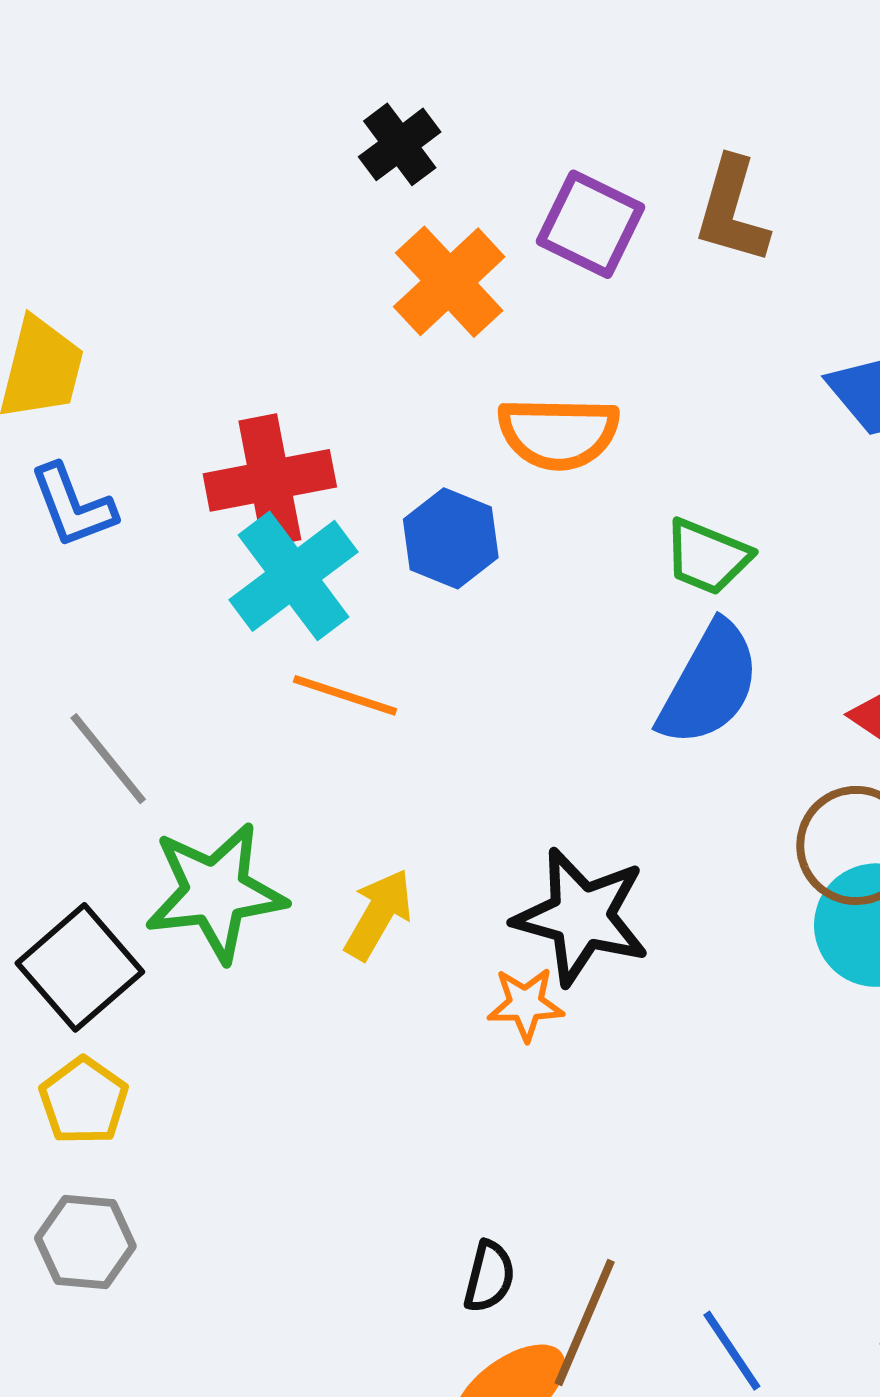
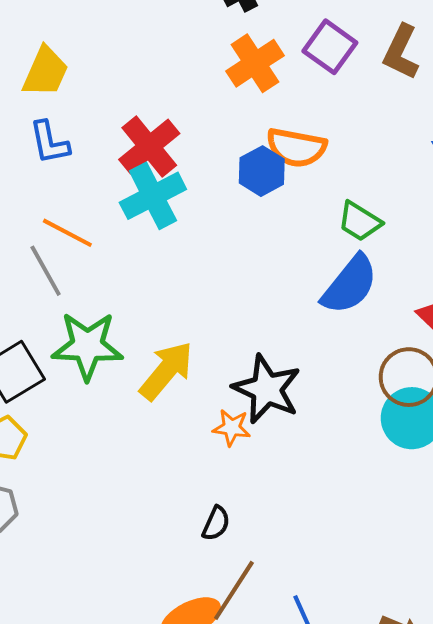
red cross: (270, 480) -> (149, 147), turned -38
blue hexagon: (451, 538) -> (262, 171), moved
orange line: (345, 695) -> (67, 233), moved
yellow arrow: (378, 914) -> (166, 371), size x1.4
black semicircle: (489, 1277) -> (216, 523), moved

